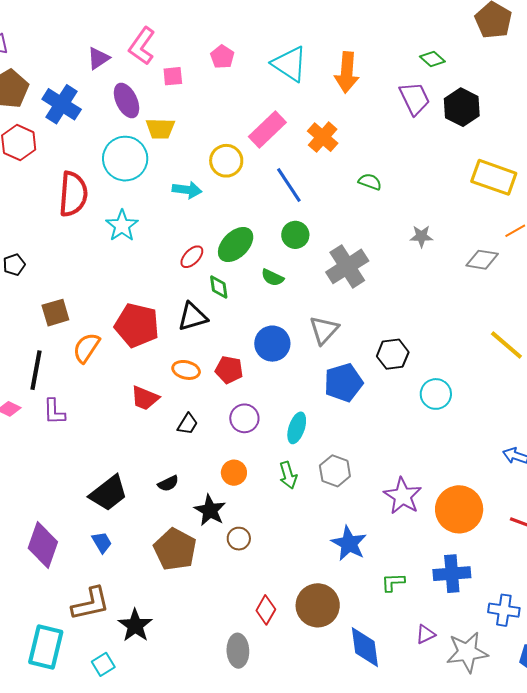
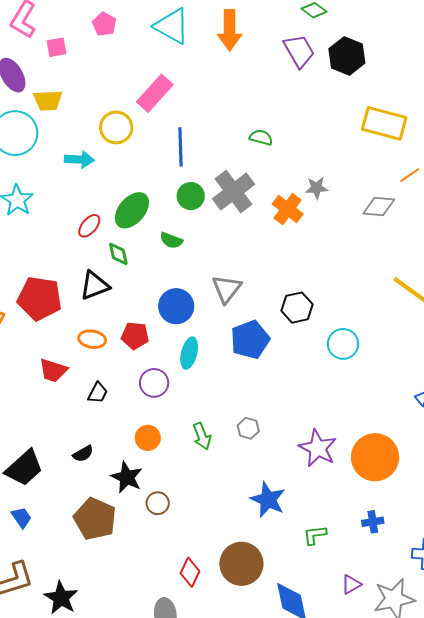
orange cross: (323, 137) -> (288, 209), moved
blue line: (289, 185) -> (181, 147), turned 36
gray cross: (347, 266) -> (233, 192), moved
cyan ellipse: (297, 428) -> (189, 353), moved
gray hexagon: (335, 471) -> (248, 428), size x0.7
blue cross: (452, 574) -> (373, 522), size x0.6

